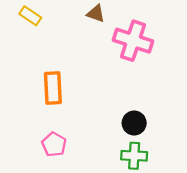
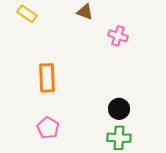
pink cross: (133, 41) -> (118, 36), size x0.6

